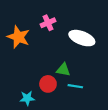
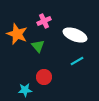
green triangle: (63, 70) -> (38, 46), moved, turned 40
cyan line: (75, 86) -> (77, 61), moved, turned -40

